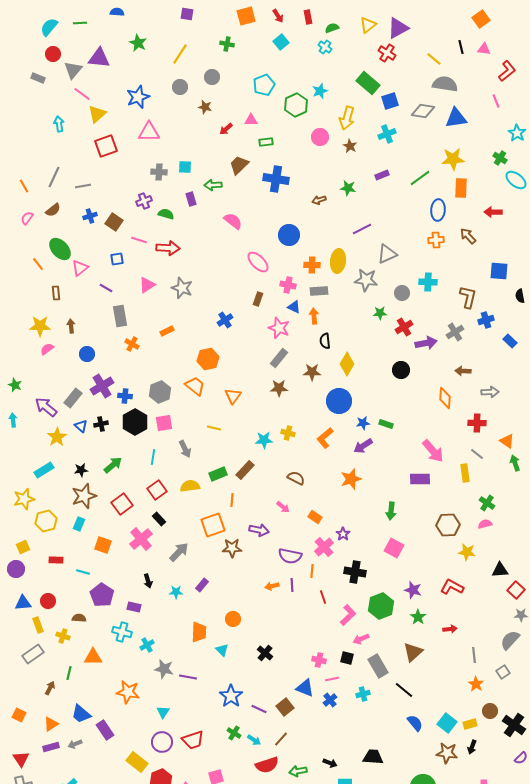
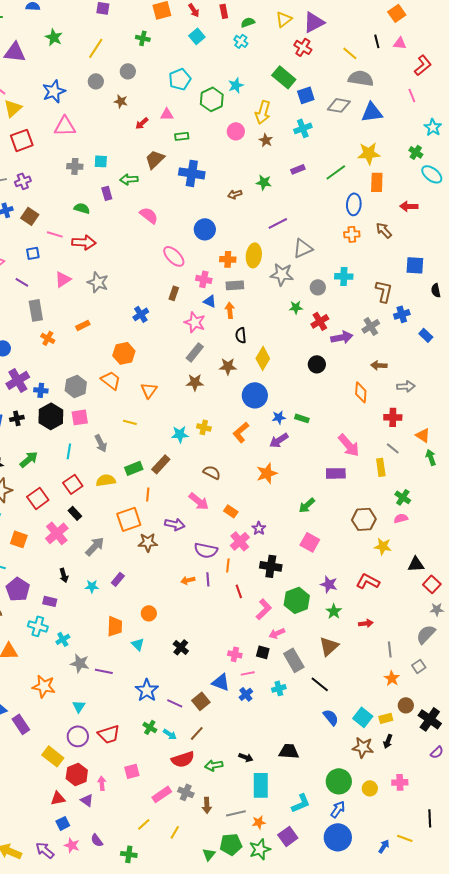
purple cross: (144, 201) -> (23, 181), moved
pink arrow: (283, 507) -> (199, 501), size x1.5
green arrow: (391, 511) -> (307, 505), turned 42

